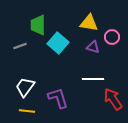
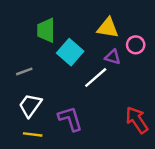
gray line: (20, 46) -> (24, 71), moved
white line: (93, 79) -> (96, 78), moved, turned -40

